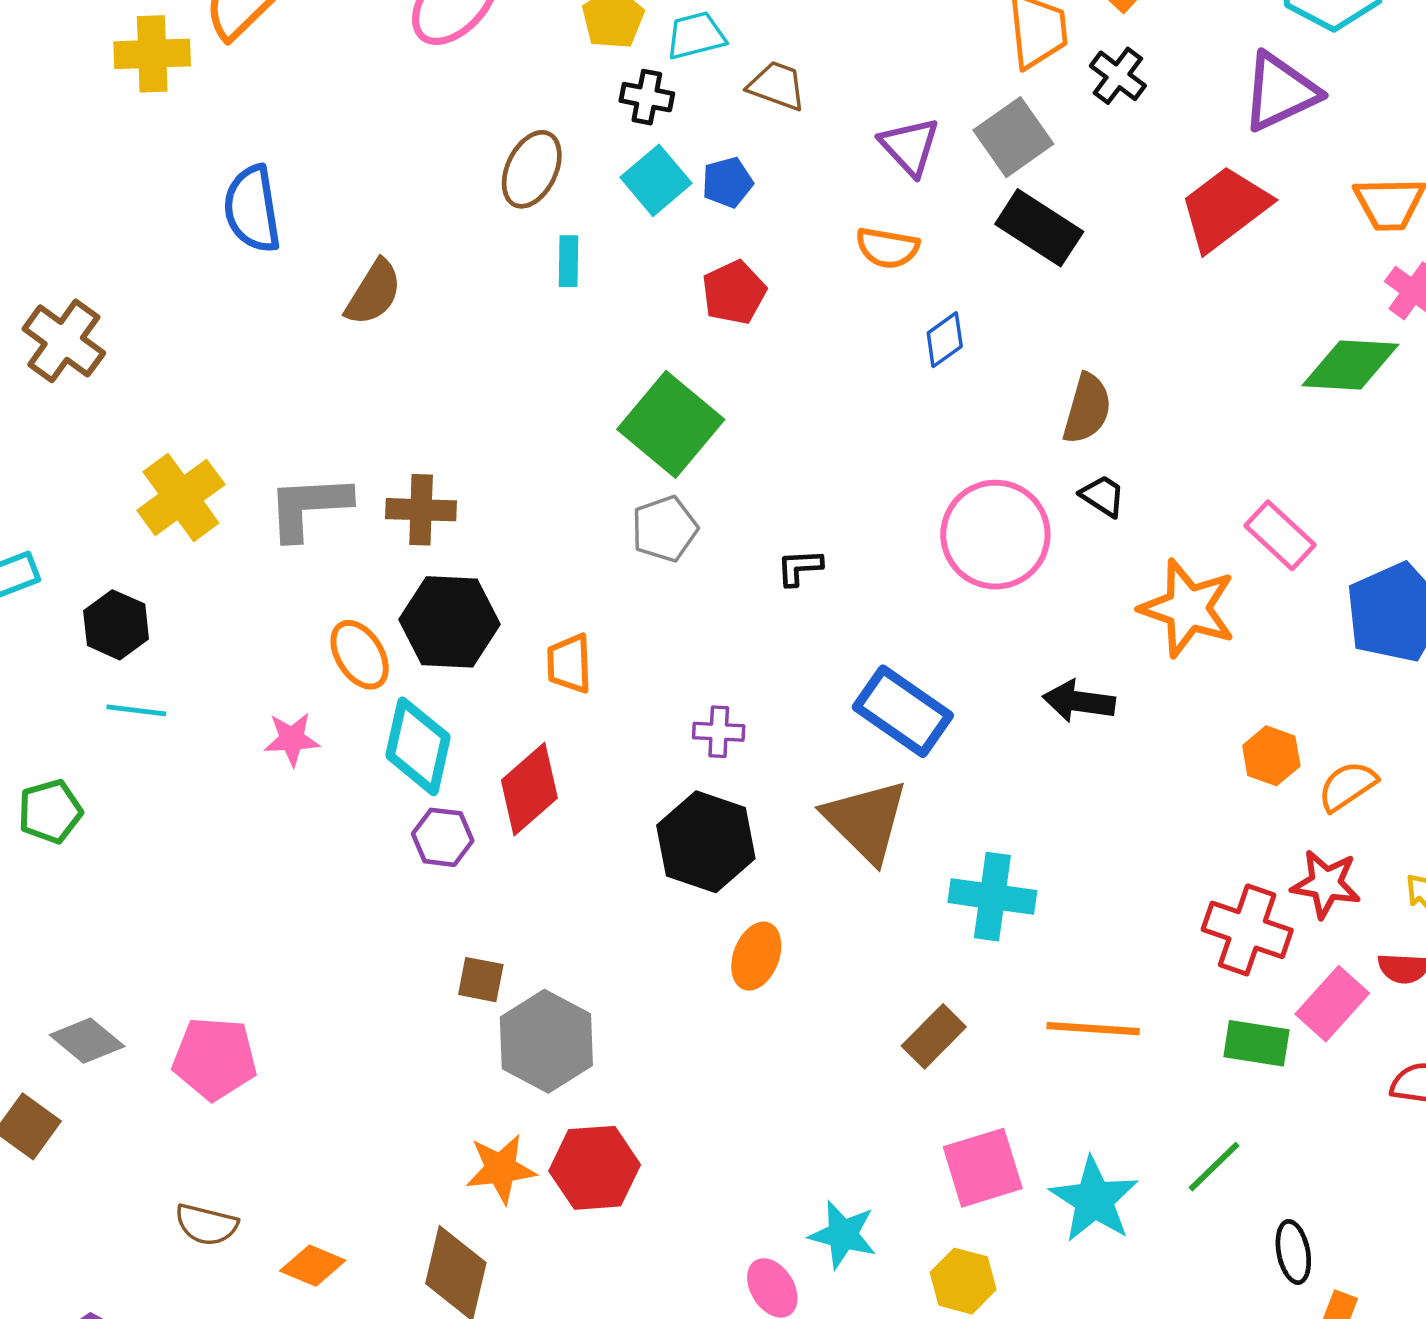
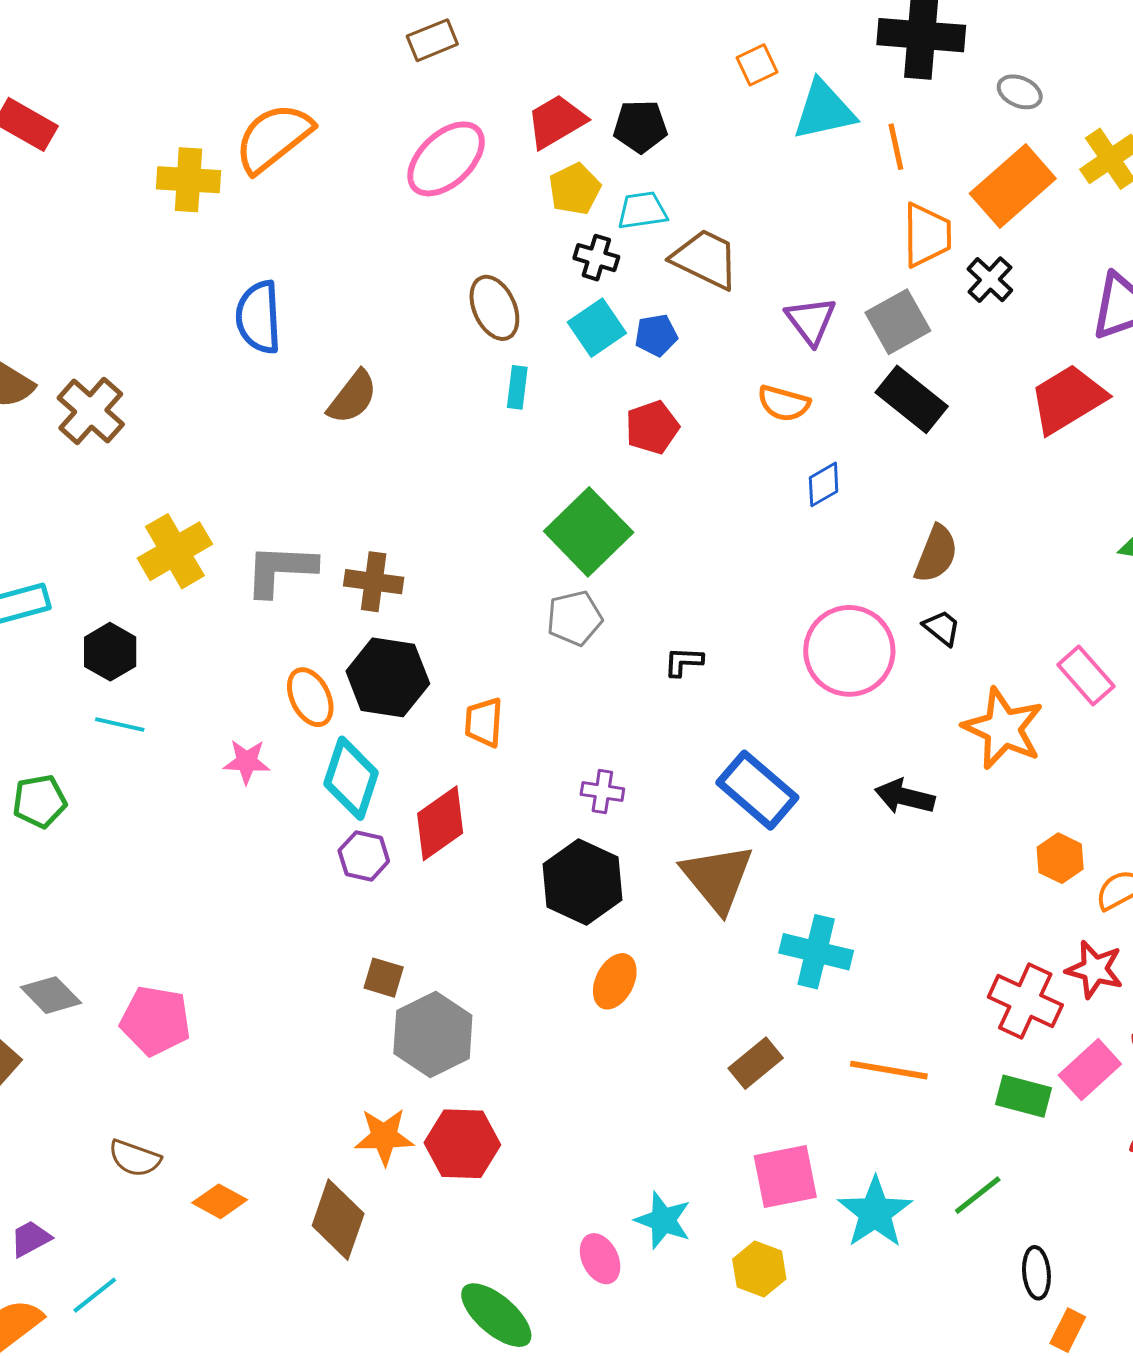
brown trapezoid: (777, 86) -> (705, 259), size x1.4
brown ellipse: (532, 169) -> (494, 308), turned -56

